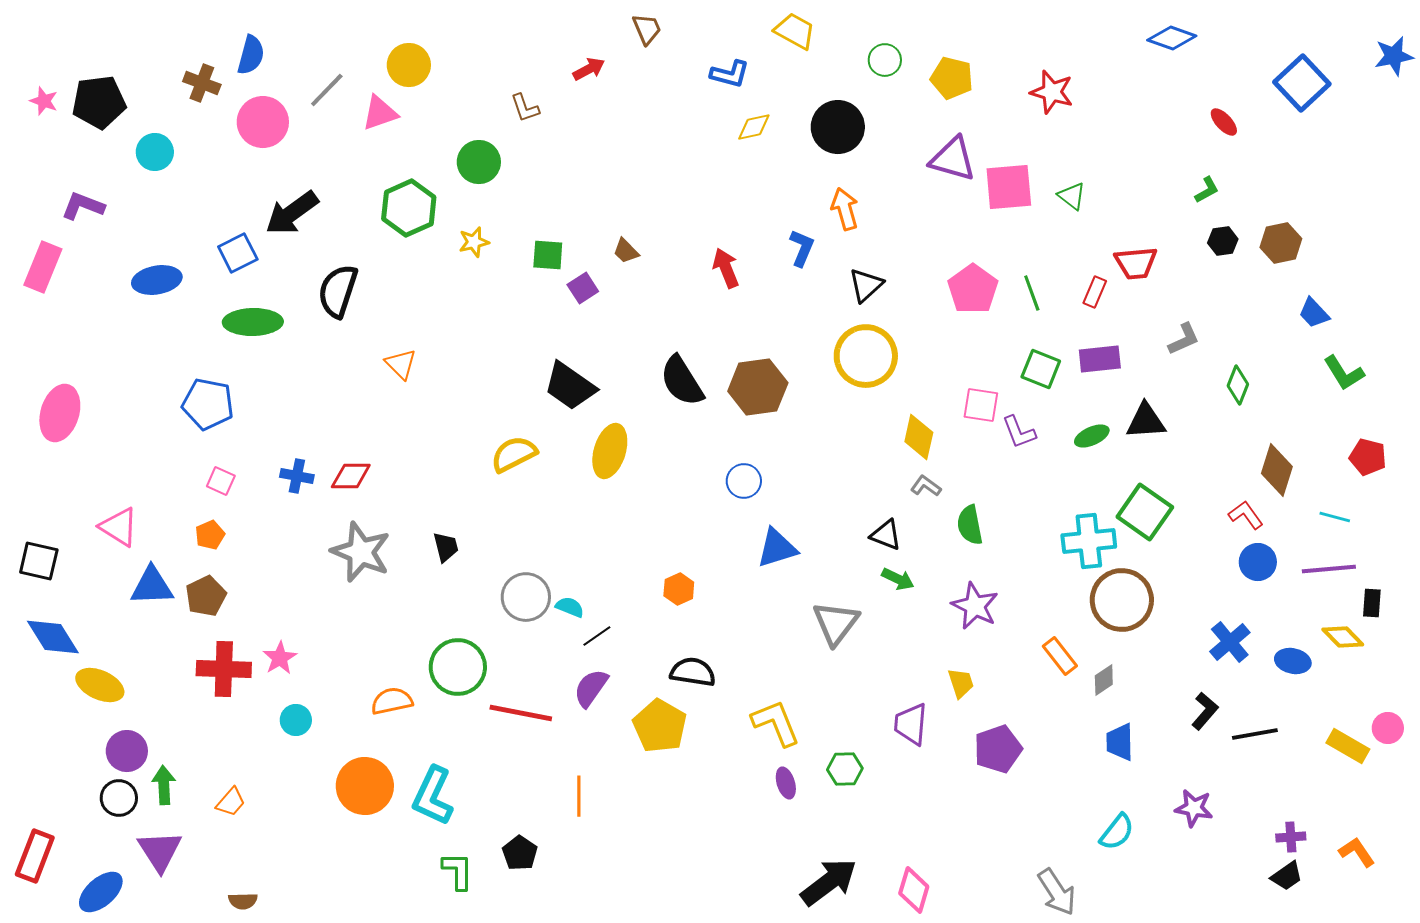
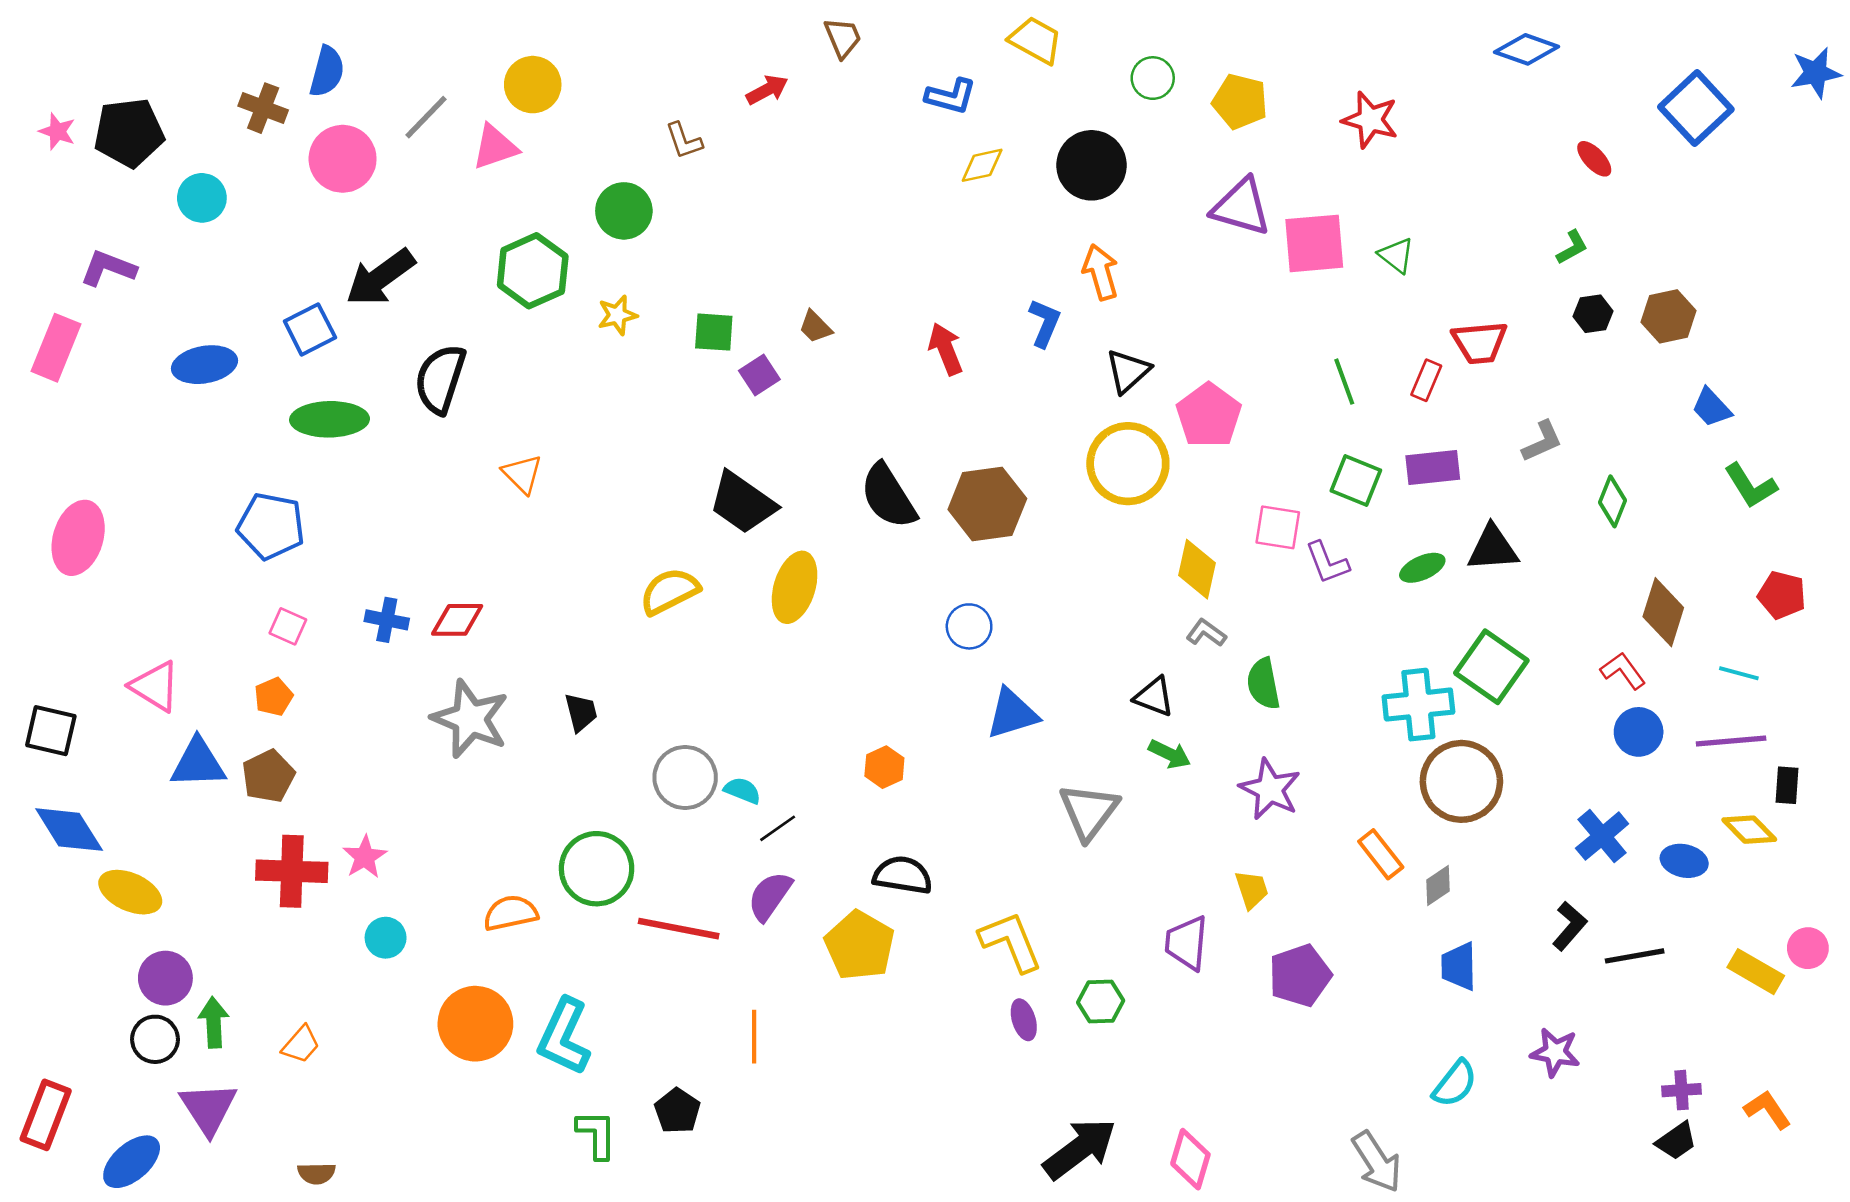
pink pentagon: (973, 289) -> (1209, 415), moved

